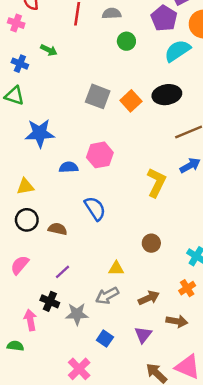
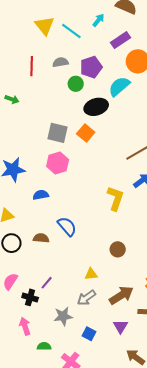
purple pentagon: (164, 18) -> (91, 67), moved, turned 30
black ellipse: (167, 95) -> (96, 107), moved
pink hexagon: (100, 155) -> (58, 163), moved
brown semicircle: (58, 229) -> (41, 238), moved
brown arrow: (149, 298) -> (121, 295), size x1.4
black cross: (50, 301) -> (30, 297), moved
green semicircle: (15, 346) -> (44, 346), moved

